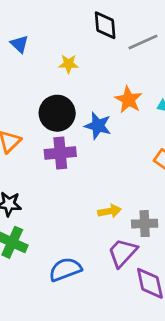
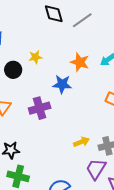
yellow star: (69, 64) -> (35, 57), moved
black circle: (57, 113) -> (13, 70), moved, size x0.7

